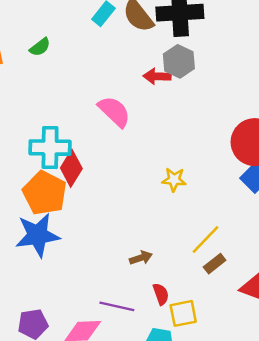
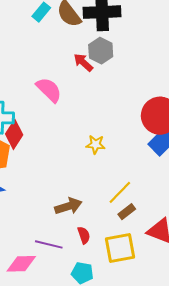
red arrow: (157, 76) -> (83, 62), turned 40
brown arrow: (141, 258) -> (68, 206), size x1.5
yellow square: (183, 313) -> (120, 248), moved, size x1.4

